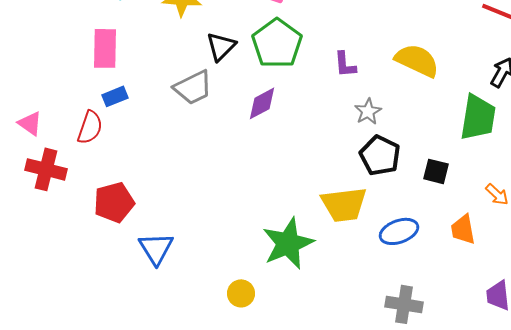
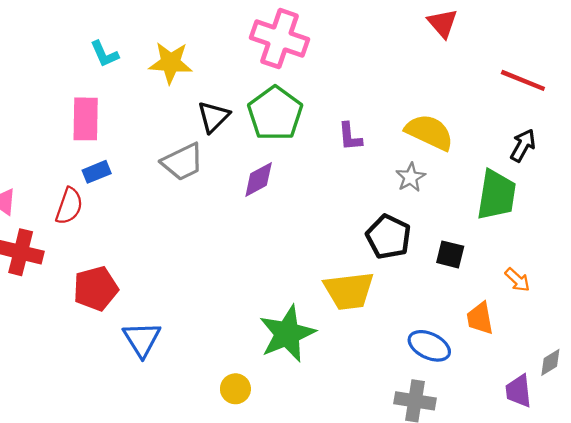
gray star: (368, 111) -> (411, 177), moved
blue ellipse: (399, 231) -> (429, 346), moved, turned 45

